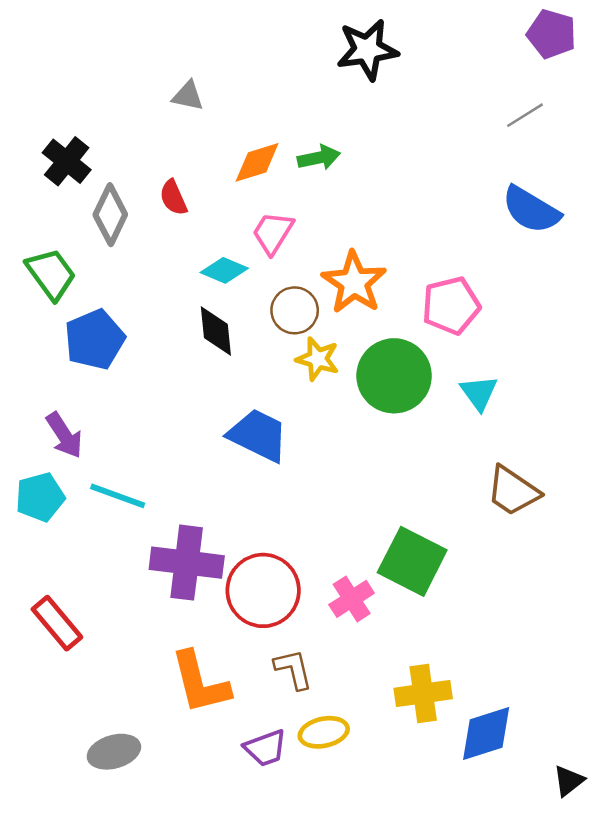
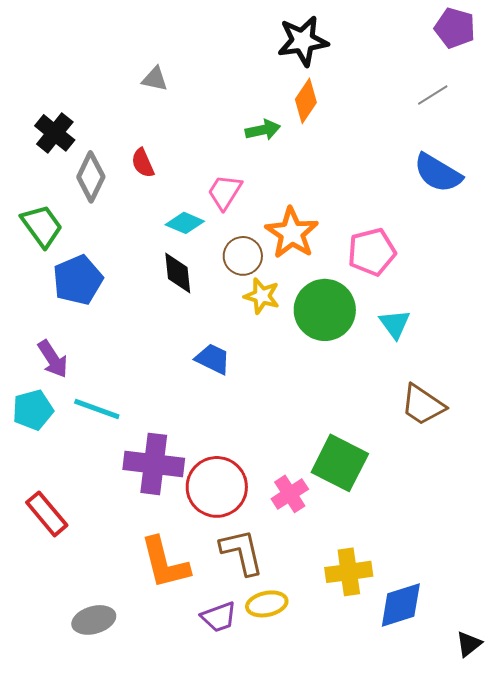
orange diamond: (257, 162) -> (306, 101), moved, turned -39
blue trapezoid: (258, 435) -> (213, 359), size x0.7
brown L-shape: (293, 669) -> (242, 552), size x1.4

